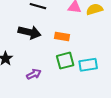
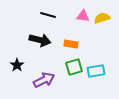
purple arrow: (34, 74) -> (44, 80), size x1.5

